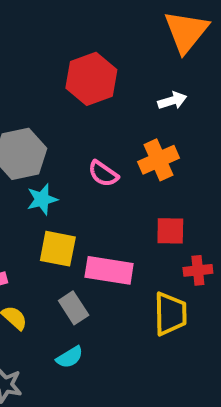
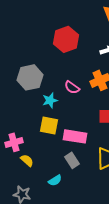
cyan star: (42, 199) -> (50, 100), moved
gray rectangle: (74, 308) -> (72, 160), moved

